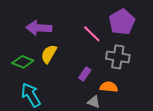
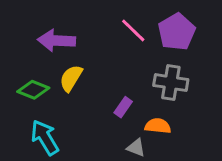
pink line: (92, 34) -> (133, 30), moved

